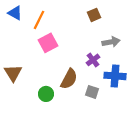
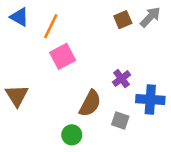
gray arrow: (111, 42) -> (150, 17), moved, turned -36
green circle: (46, 94) -> (72, 135), moved

